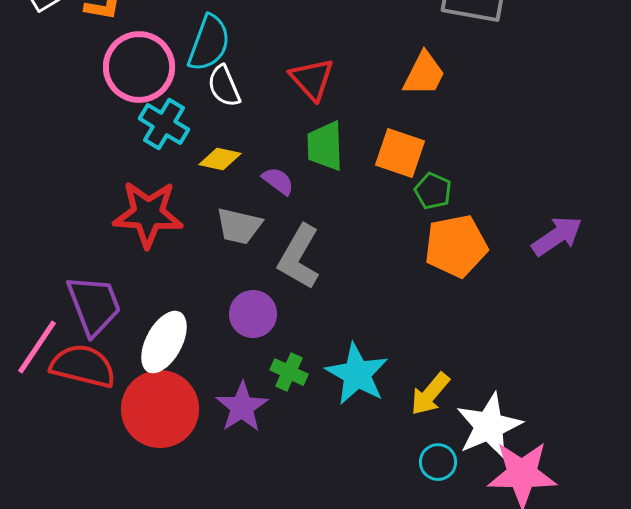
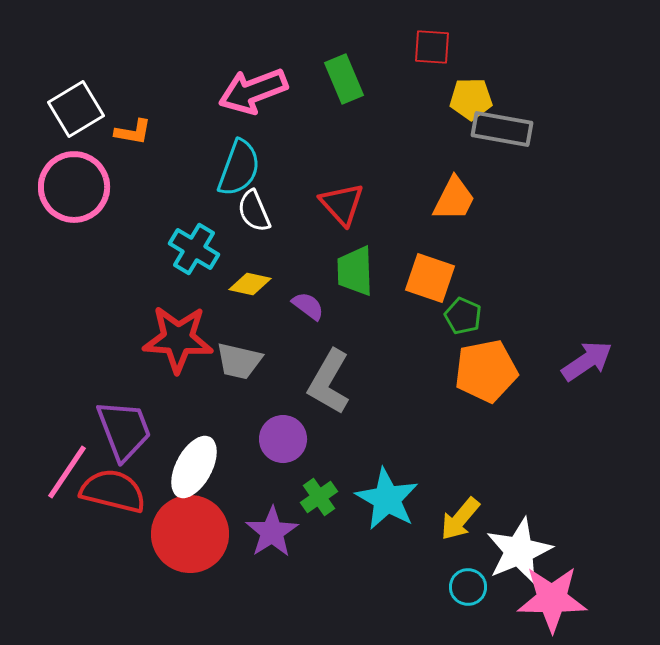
pink circle: (139, 67) -> (74, 187), moved
gray trapezoid: (239, 226) -> (239, 361), moved
green cross: (289, 372) -> (319, 497), turned 30

